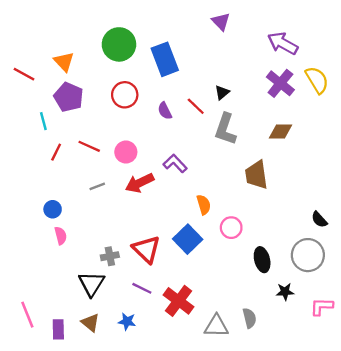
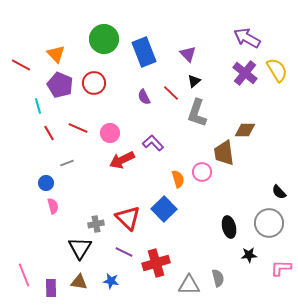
purple triangle: (221, 22) -> (188, 54), moved
red circle: (125, 95) -> (94, 83), moved
brown diamond: (280, 131) -> (245, 130), moved
red line: (56, 152) -> (49, 133), turned -56
gray line: (97, 186) -> (67, 163), moved
pink circle: (231, 228) -> (202, 172), moved
red cross: (179, 301) -> (156, 263), turned 36
brown triangle: (90, 323) -> (79, 282), turned -30

